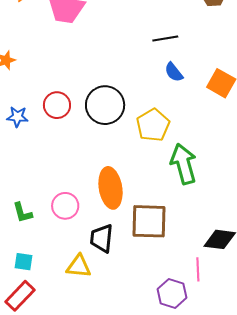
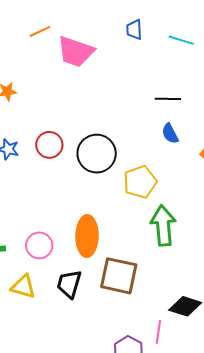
yellow triangle: (79, 266) -> (23, 287), moved

